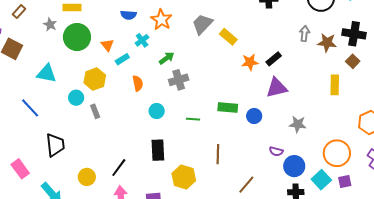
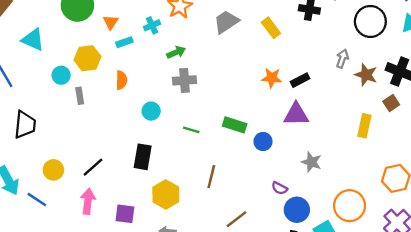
yellow rectangle: (228, 37) -> (271, 28), moved
orange semicircle: (138, 83) -> (121, 80), moved

